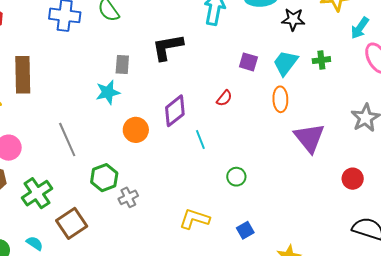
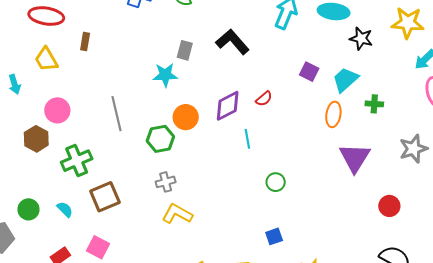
black L-shape: (167, 47) -> (232, 42), turned 48
green cross: (321, 60) -> (374, 104), moved
brown rectangle: (23, 75) -> (85, 42), size x0.5
red semicircle: (224, 98) -> (264, 99), moved
green hexagon: (104, 178) -> (160, 139), moved
yellow L-shape: (195, 219) -> (177, 214), moved

